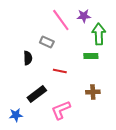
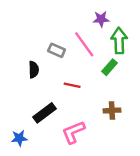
pink line: (61, 20) -> (84, 44), moved
green rectangle: (91, 56) -> (110, 67), turned -48

